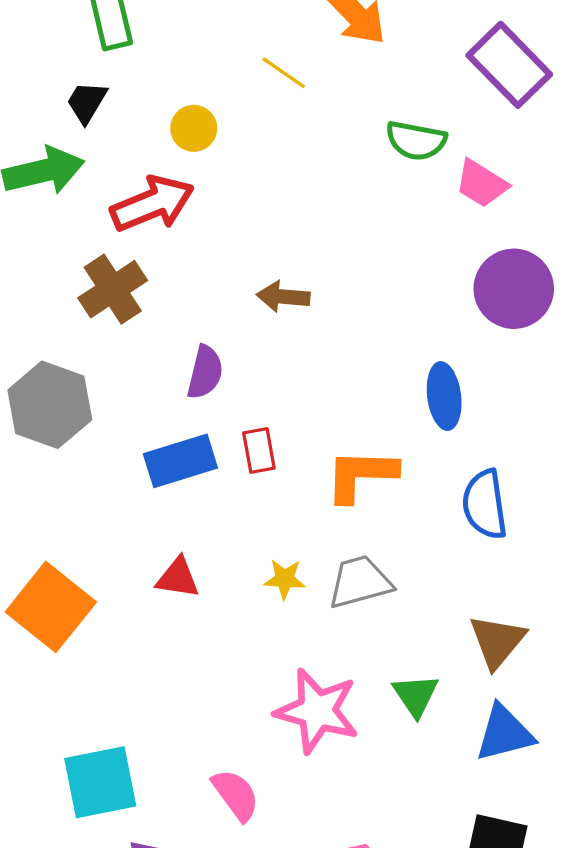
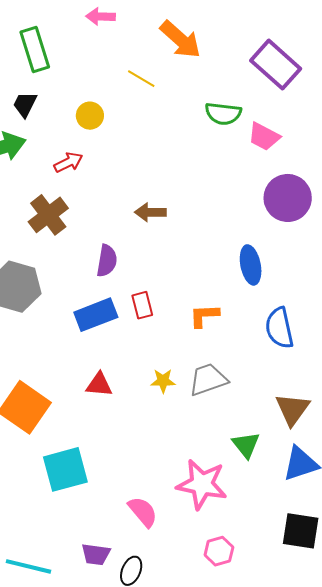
red arrow: (152, 204) -> (68, 162), size x0.6
orange L-shape: (361, 475) -> (204, 316), size x0.7
pink star: (317, 711) -> (202, 484), moved
cyan square: (100, 782) -> (65, 469), moved

